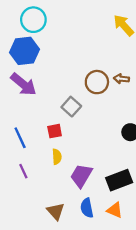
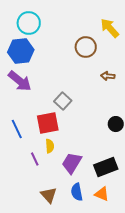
brown circle: (97, 82) -> (86, 47), moved
red square: (55, 131) -> (48, 123), size x1.6
purple line: (23, 171) -> (35, 159), moved

